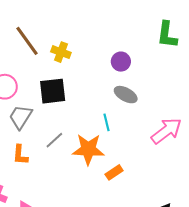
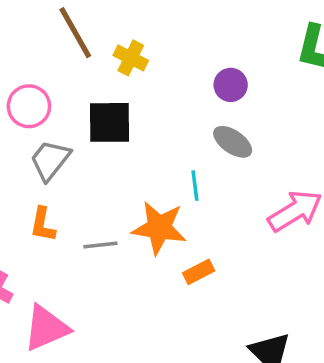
gray line: (54, 140) -> (100, 245), moved, turned 30

